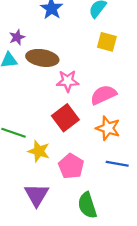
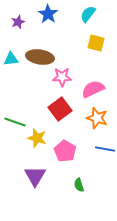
purple star: (17, 37) -> (18, 22), moved
green semicircle: (87, 205) -> (79, 185), size x0.6

